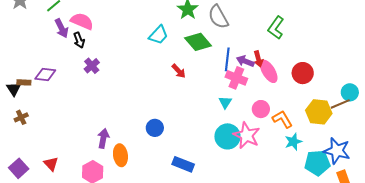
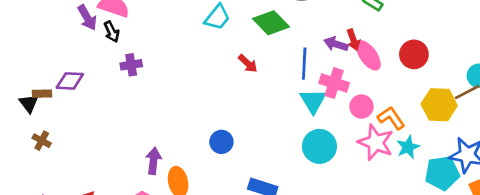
blue line: (227, 59) -> (304, 64), moved
purple cross: (92, 66) -> (131, 65), turned 35
pink cross: (236, 78) -> (334, 83), moved
cyan triangle: (225, 102) -> (313, 101), size x1.5
brown cross: (21, 117) -> (42, 141), turned -32
pink star: (247, 135) -> (376, 142), moved

